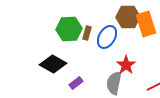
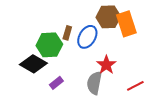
green hexagon: (69, 29) -> (49, 45), moved

